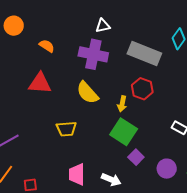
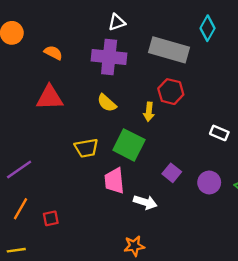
yellow semicircle: (87, 93) -> (107, 103), size x0.7
green square: (124, 132) -> (129, 145), moved
pink trapezoid: (77, 174) -> (114, 181), moved

